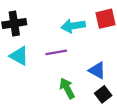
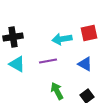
blue triangle: (97, 70) -> (85, 64), moved

